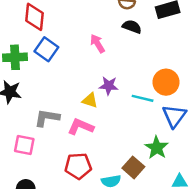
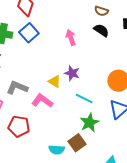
cyan line: (143, 98) -> (84, 98), moved
green star: (157, 148) -> (89, 123), moved
red pentagon: (78, 166) -> (19, 126), moved

